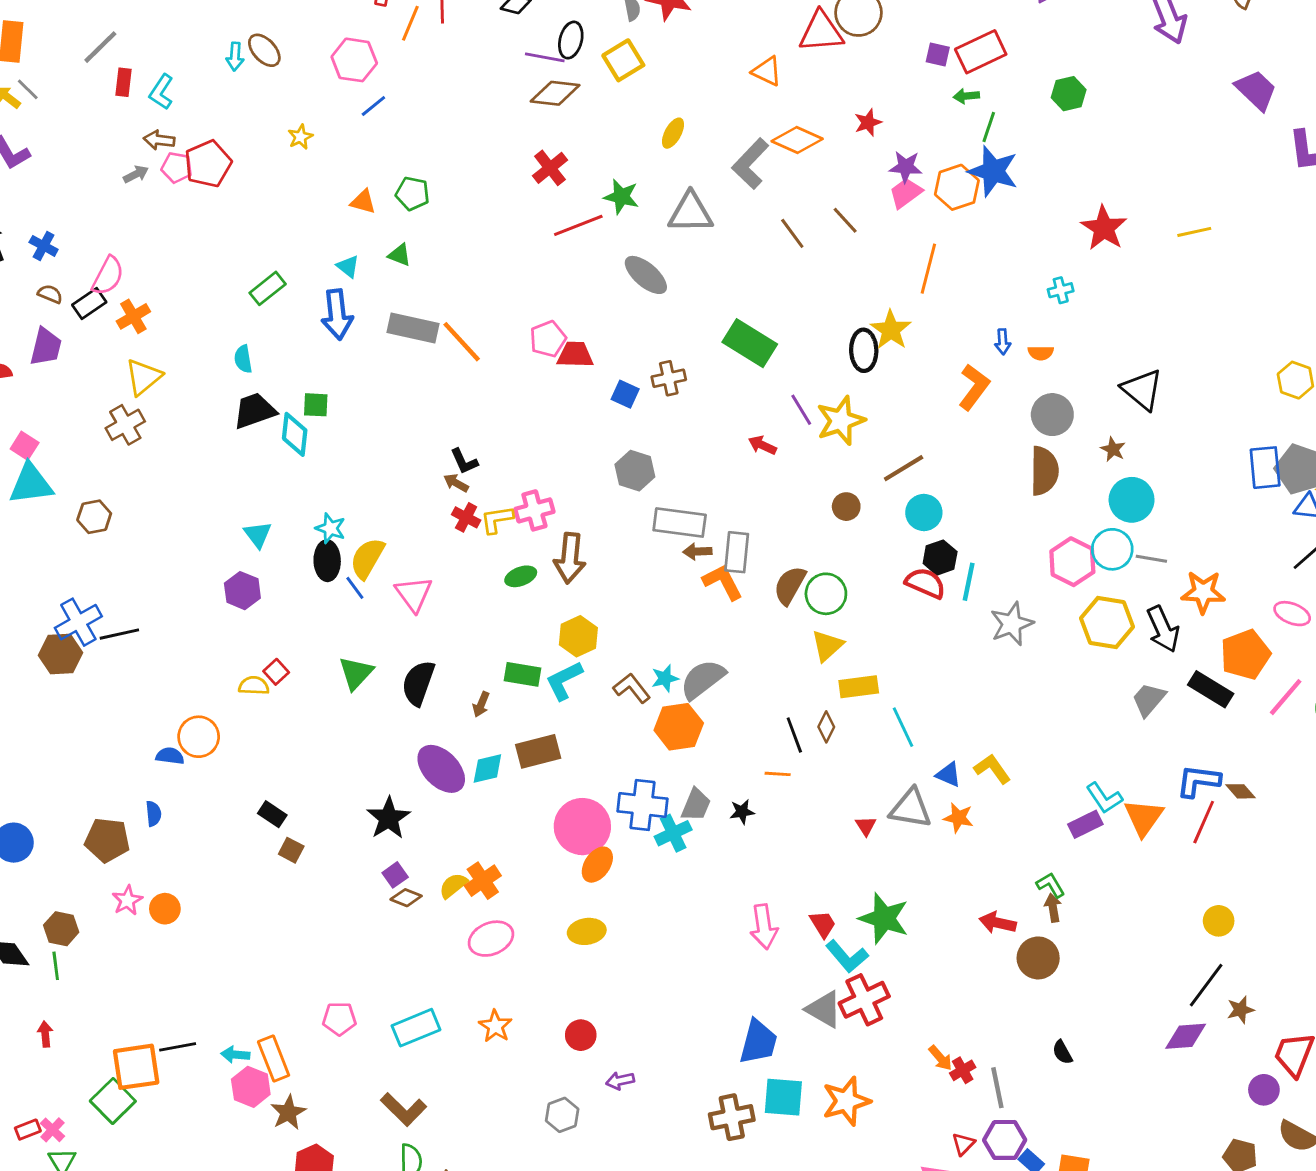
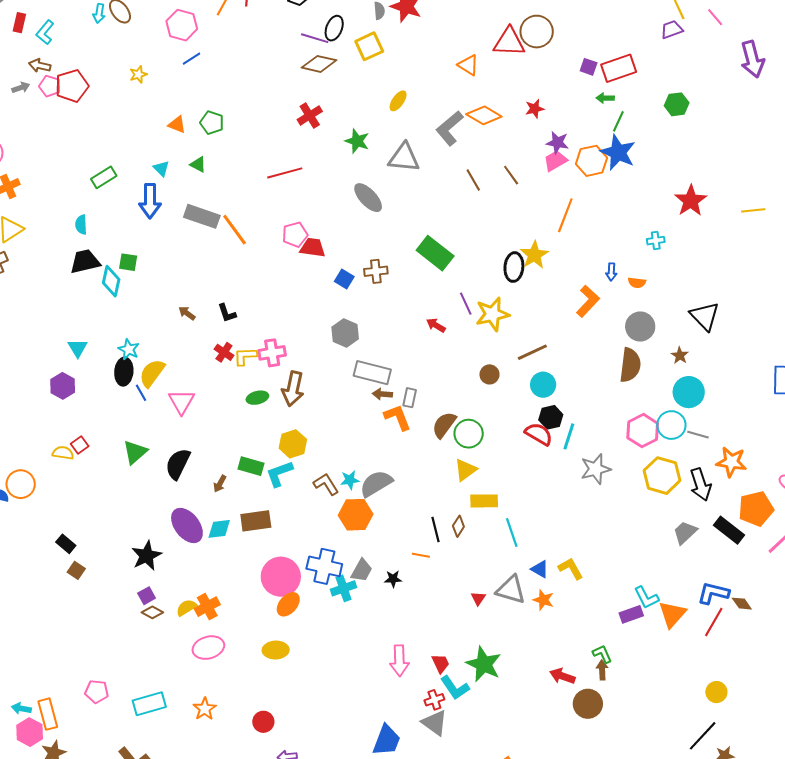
red line: (578, 225) -> (285, 173), moved
brown arrow: (456, 483) -> (187, 313), moved
gray rectangle: (737, 552) -> (410, 398), size x0.7
red cross: (864, 1000) -> (434, 700), moved, size x0.6

